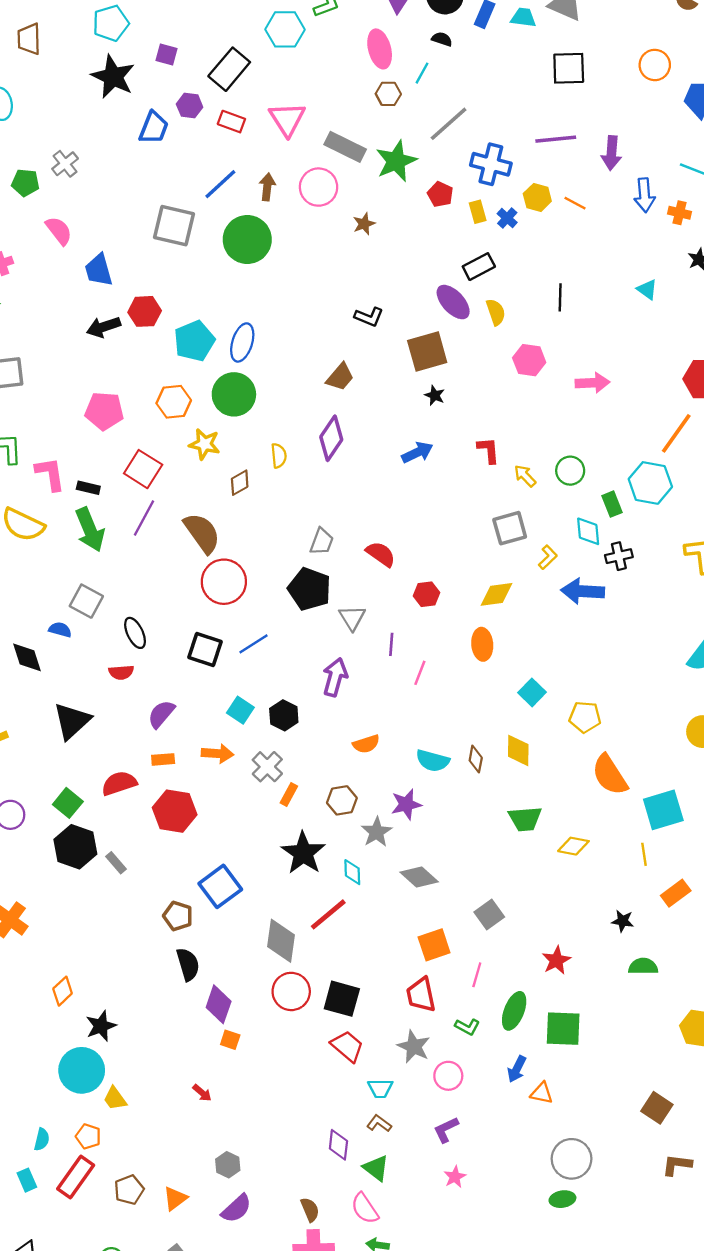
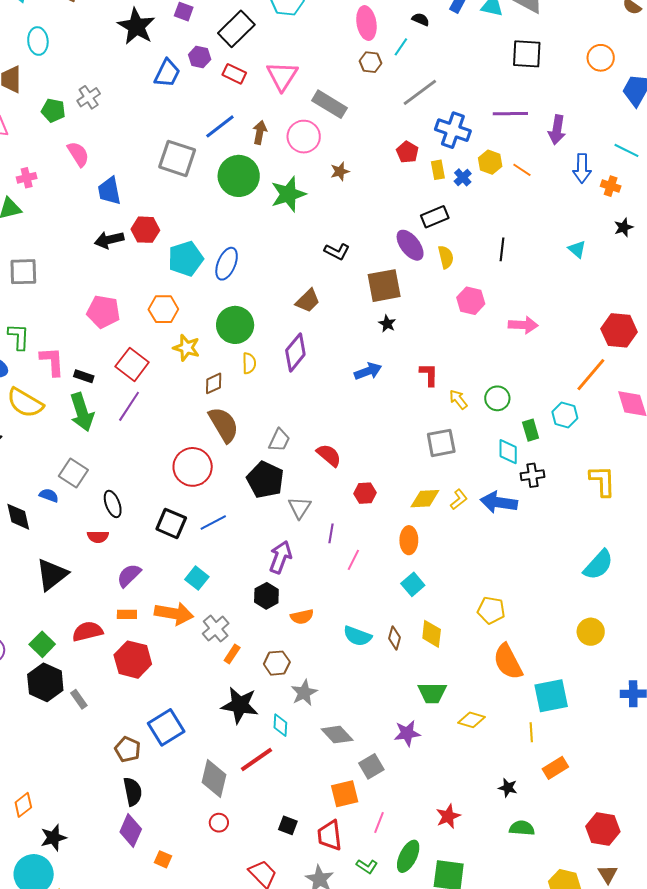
green star: (396, 161) -> (288, 194), moved
green circle: (234, 394) -> (235, 325), moved
cyan hexagon: (650, 483) -> (565, 415), size x0.7
brown semicircle: (202, 533) -> (224, 425), moved
yellow L-shape: (548, 557) -> (459, 499), moved
cyan square: (532, 692) -> (413, 584), moved
black hexagon: (284, 715) -> (266, 596), moved
orange arrow: (217, 754) -> (174, 614), size x1.4
purple star: (406, 804) -> (407, 733), moved
black star: (303, 853) -> (240, 705), turned -30
gray square: (489, 915) -> (371, 766), moved
red circle: (291, 991) -> (219, 823), size x0.6
black square: (342, 999) -> (288, 825), moved, size x0.6
purple diamond: (219, 1004) -> (131, 831), moved

